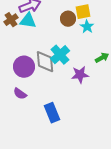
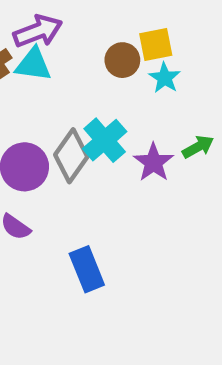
gray diamond: (45, 62) -> (71, 156), turned 40
purple star: (80, 75) -> (154, 162), moved, turned -30

